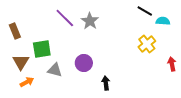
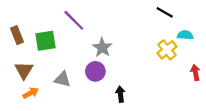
gray star: (90, 21) -> (102, 48), moved
cyan semicircle: (163, 21) -> (185, 35), moved
green square: (42, 49) -> (45, 41), moved

